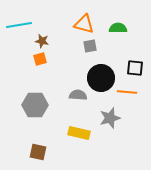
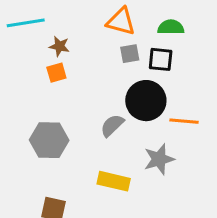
black square: (135, 68) -> (161, 59), moved
gray semicircle: (78, 95) -> (112, 125), turned -48

